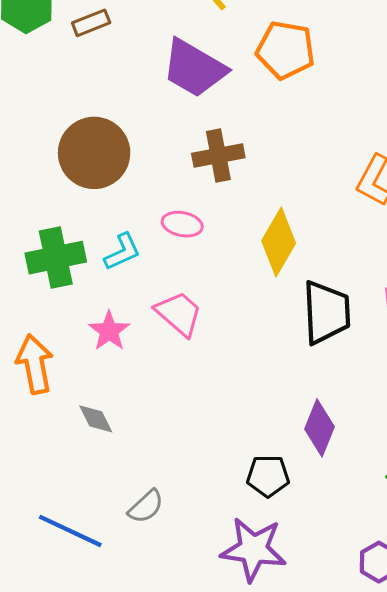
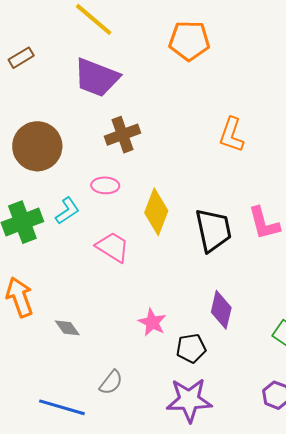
orange pentagon: (286, 50) -> (189, 41), moved
yellow diamond: (279, 242) -> (156, 212), moved
pink star: (109, 331) -> (152, 322), moved

